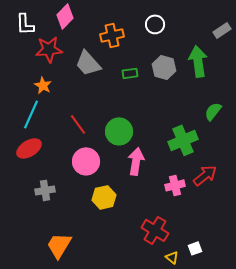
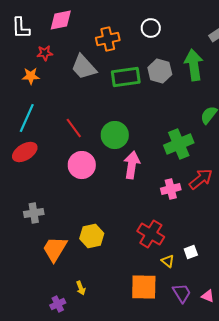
pink diamond: (65, 16) -> (61, 20), turned 35
red star: (49, 49) -> (45, 53), size x0.6
green rectangle: (130, 73) -> (126, 77), size x1.8
orange star: (43, 85) -> (31, 76), moved, turned -30
gray cross: (45, 190) -> (34, 213), moved
yellow hexagon: (104, 197) -> (92, 236), moved

